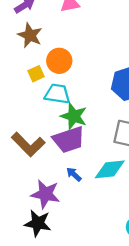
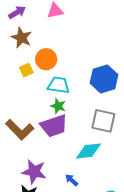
cyan trapezoid: (57, 94) -> (59, 85), moved
green star: (74, 116) -> (58, 106), size x0.7
blue arrow: (74, 174) -> (72, 180), moved

